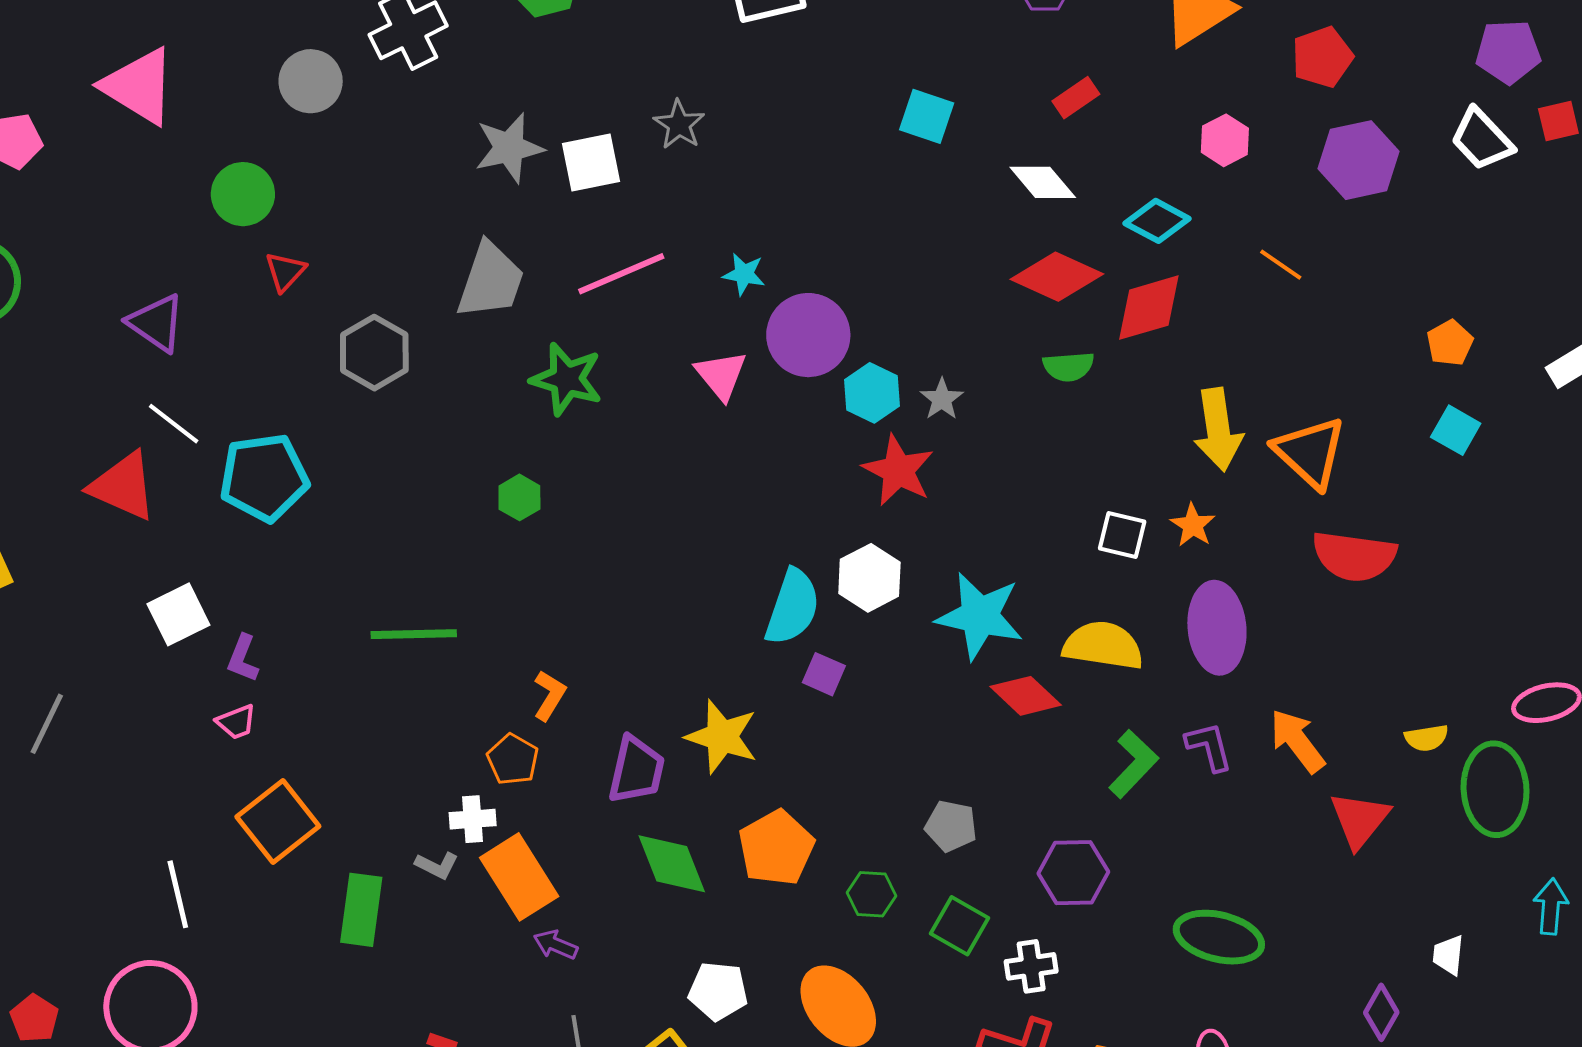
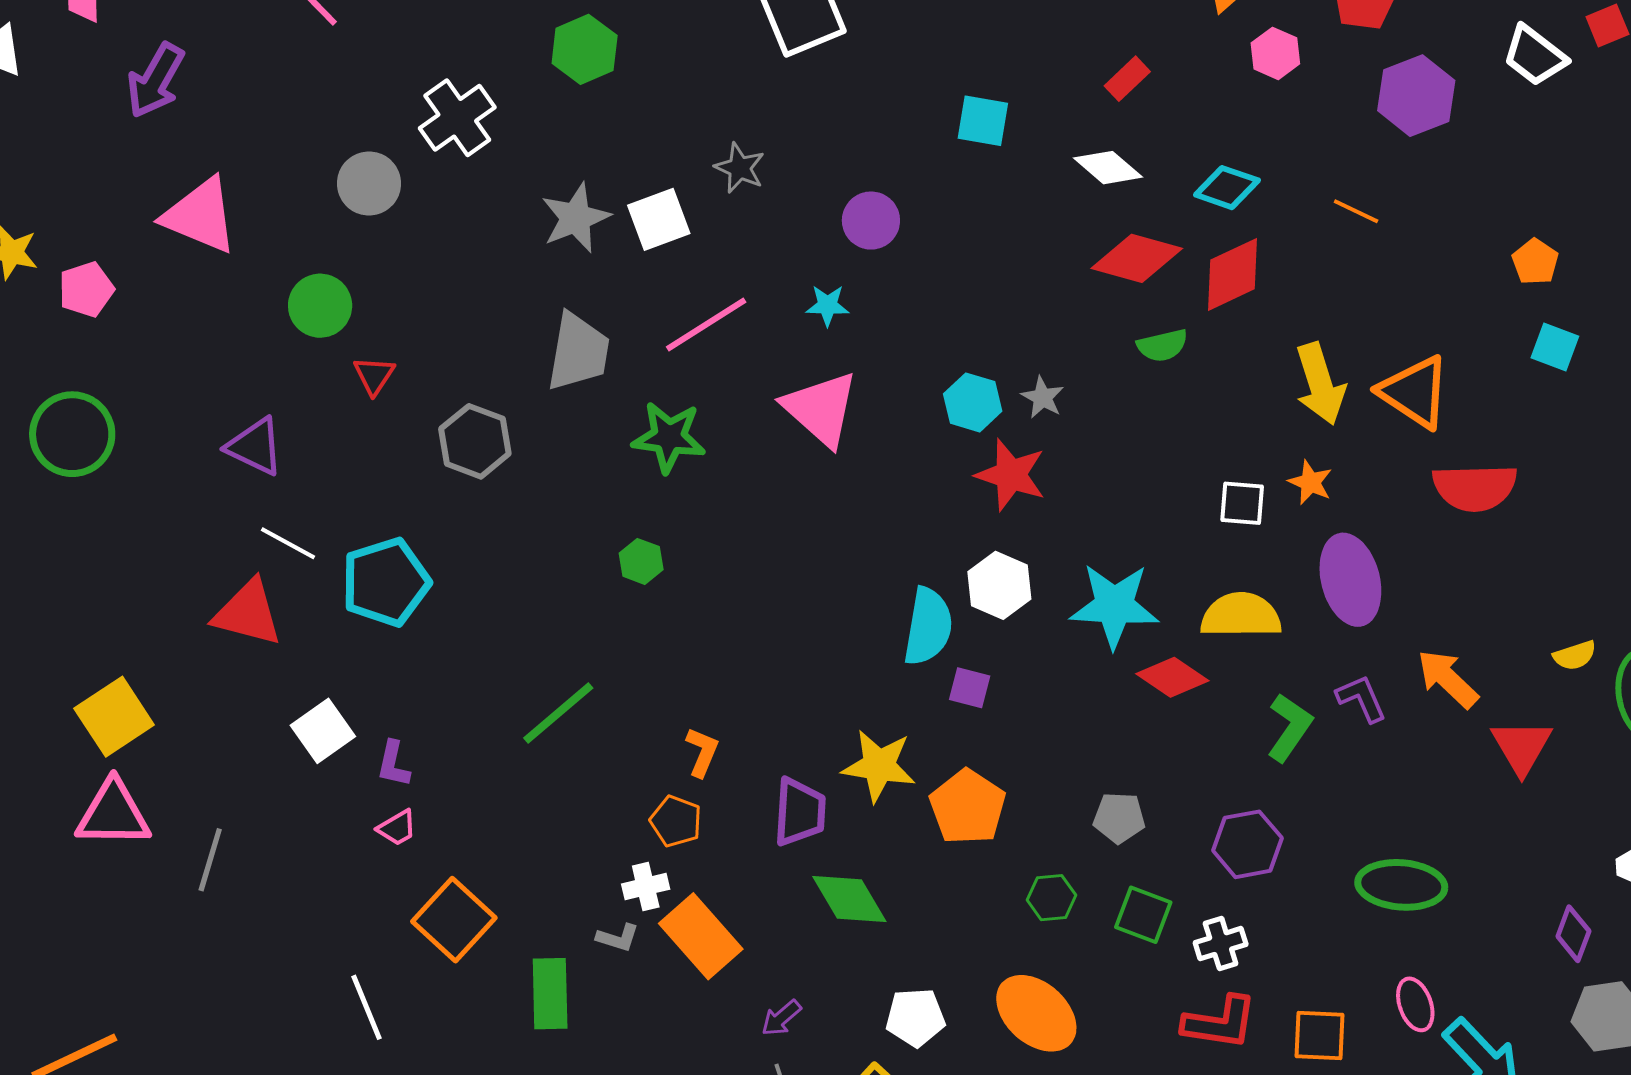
pink hexagon: (1225, 140) -> (1275, 53), moved
purple circle: (808, 335) -> (871, 221), moved, size x0.7
pink triangle: (721, 375) -> (821, 409), size x1.5
green line: (414, 634) -> (558, 713), turned -30
orange pentagon: (776, 848) -> (968, 807), moved
purple arrow: (555, 945) -> (781, 1018), moved, turned -54

